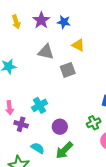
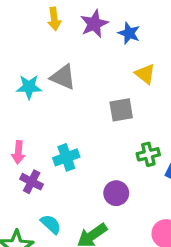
gray triangle: (46, 52) -> (63, 77), moved
green cross: (94, 123) -> (148, 154), moved
purple circle: (60, 127) -> (116, 193), moved

